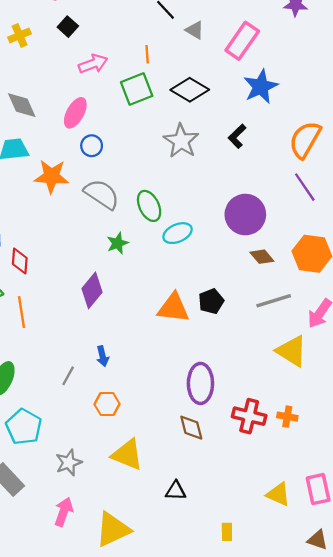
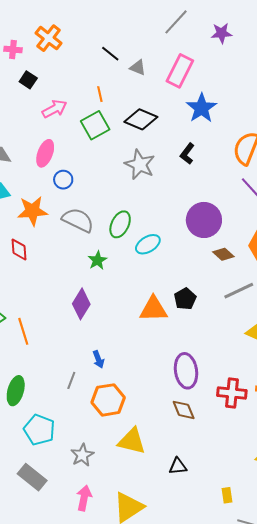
green ellipse: (149, 206) -> (120, 224), turned 60
red diamond: (20, 261) -> (19, 249), moved
orange hexagon: (107, 404) -> (108, 400), size x1.5

